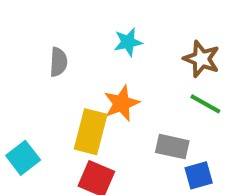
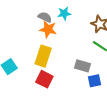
gray semicircle: (58, 62) -> (45, 17), moved, turned -72
orange star: (122, 103) -> (48, 29), moved, turned 30

